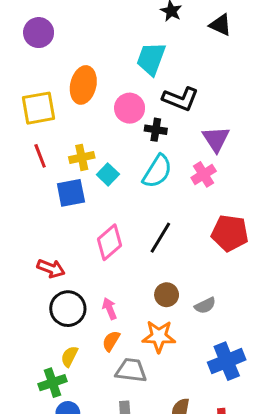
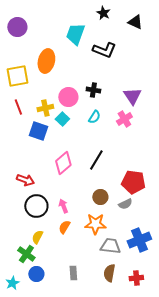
cyan trapezoid: (151, 59) -> (75, 34), moved
black L-shape: (180, 99) -> (104, 50), moved
pink circle: (130, 108) -> (68, 97), moved
cyan semicircle: (157, 171) -> (94, 117), size x0.6
blue square: (71, 193) -> (38, 131), turned 30
red pentagon: (230, 233) -> (133, 182), moved
gray trapezoid: (131, 370) -> (110, 246), moved
green cross: (52, 383) -> (26, 254), turned -36

